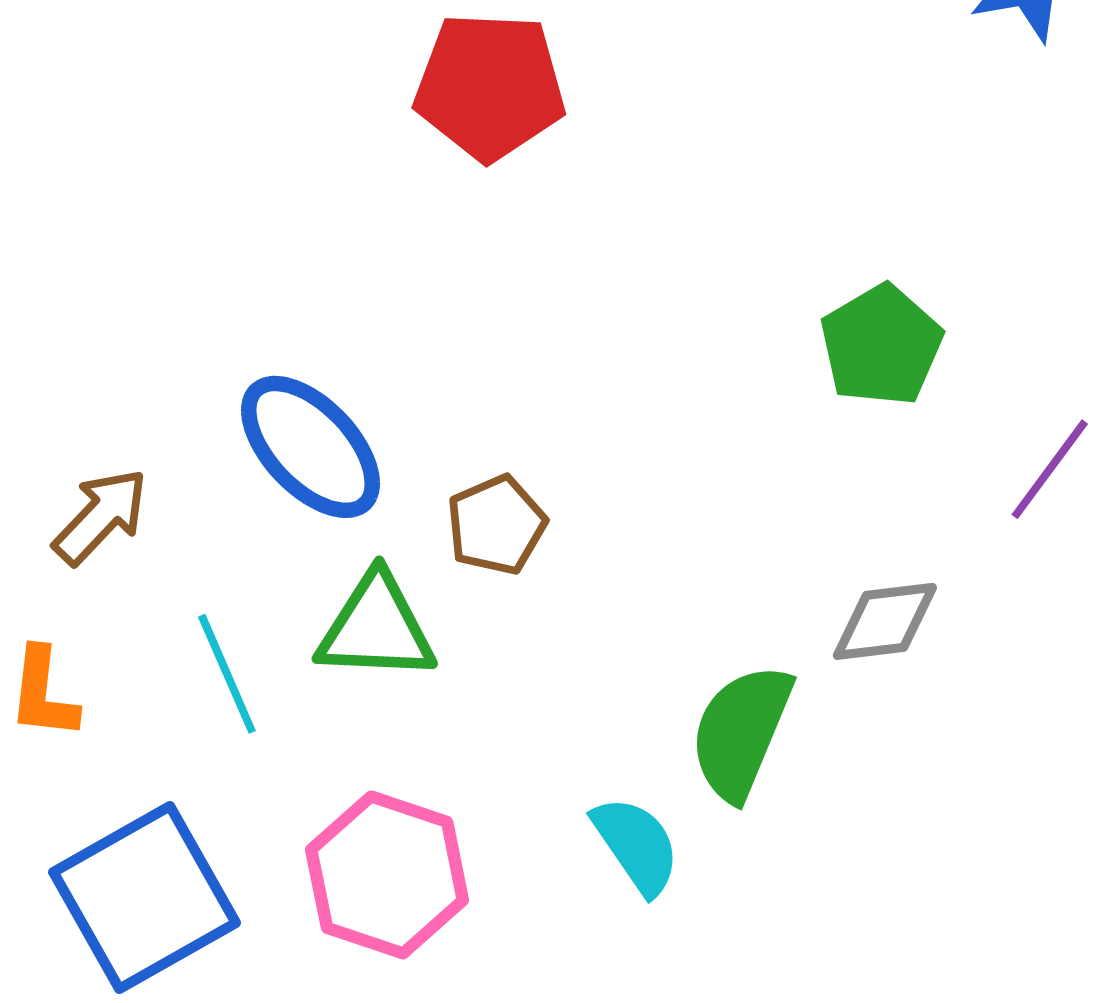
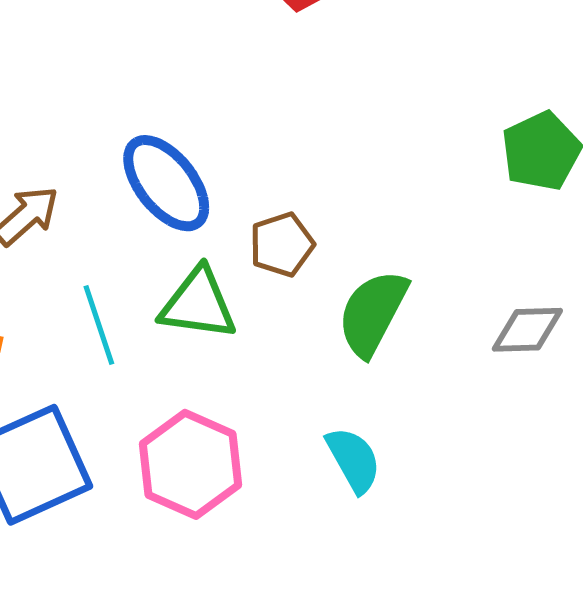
green semicircle: (741, 732) -> (373, 313), moved

